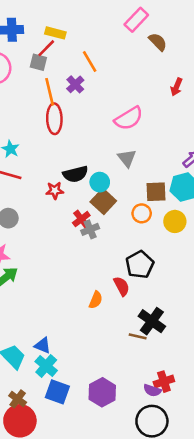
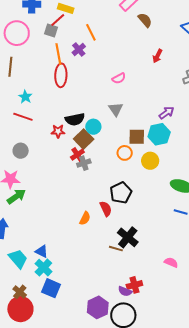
pink semicircle: (129, 118) -> (119, 78), size x0.6
brown square: (103, 201) -> (84, 139), moved
purple hexagon: (102, 392) -> (98, 307), moved

